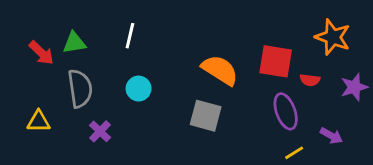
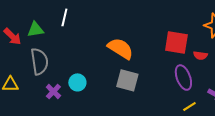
white line: (130, 36) -> (64, 17), moved
orange semicircle: (220, 70) -> (120, 48), moved
cyan circle: (139, 89) -> (77, 82), moved

